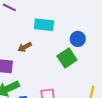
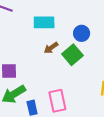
brown arrow: (25, 47) -> (51, 48), moved

